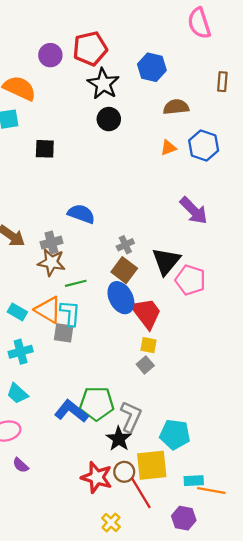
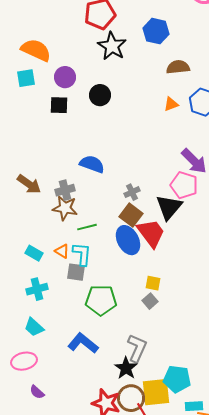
purple circle: (50, 55) -> (65, 77), moved
black circle: (109, 119) -> (100, 95), moved
pink pentagon: (190, 280) -> (184, 185), moved
orange triangle: (48, 310) -> (62, 251), size x0.6
red trapezoid: (146, 313) -> (151, 233), moved
green pentagon: (97, 403) -> (101, 300), moved
cyan pentagon: (175, 434) -> (177, 379), moved
brown circle: (124, 472) -> (131, 398), size x1.4

